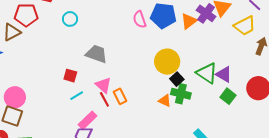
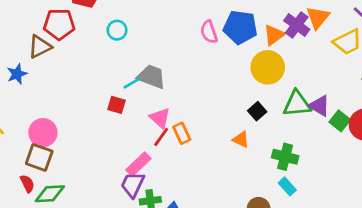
yellow circle: (167, 62) -> (268, 67), moved
green triangle: (207, 73) -> (297, 104), turned -40
green cross: (181, 94) -> (285, 157), moved
cyan line: (77, 96) -> (132, 83), moved
green square: (228, 96) -> (340, 121), moved
red line: (104, 99) -> (161, 137), turned 63

